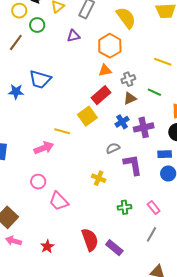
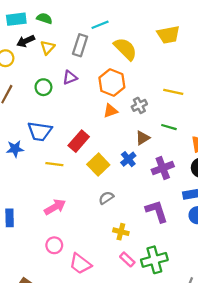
green circle: (37, 25) -> (43, 87), moved
gray cross: (128, 79) -> (139, 105), moved
red rectangle: (101, 95) -> (79, 141), moved
blue cross: (122, 122) -> (128, 159), moved
yellow line: (62, 131) -> (54, 164), moved
gray semicircle: (113, 148) -> (106, 198), moved
green cross: (124, 207) -> (154, 260), size x1.6
pink rectangle: (154, 207) -> (127, 259), moved

